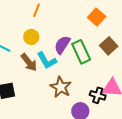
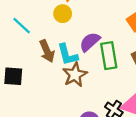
yellow circle: (31, 37) -> (63, 14), moved
brown star: (61, 87) -> (75, 75), moved

